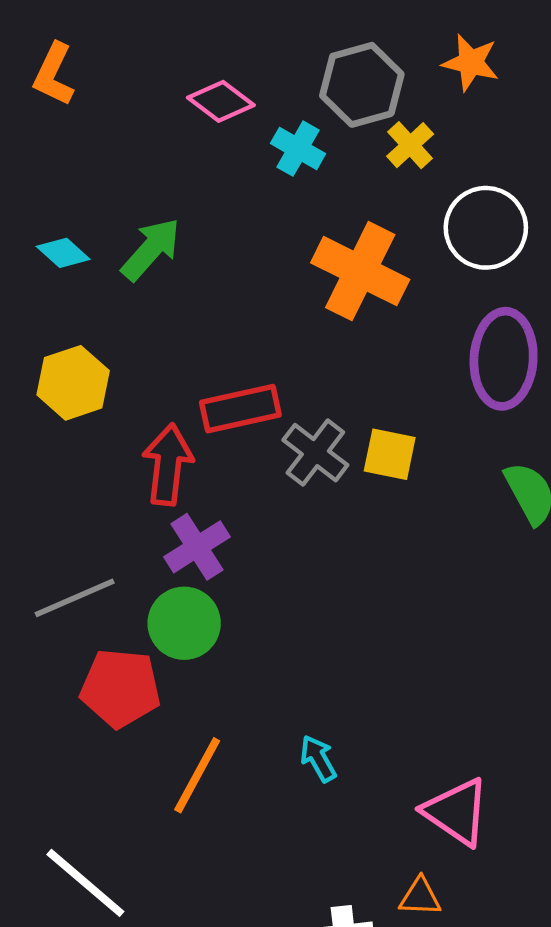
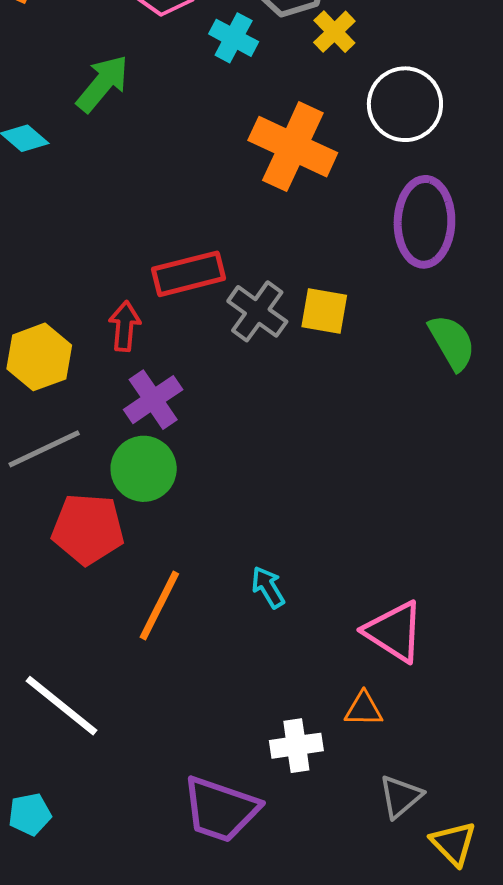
green arrow: (151, 249) -> (102, 84), moved
yellow hexagon: (73, 383) -> (39, 357), moved
red arrow: (168, 465) -> (125, 326), size x0.7

